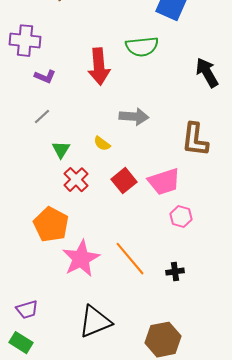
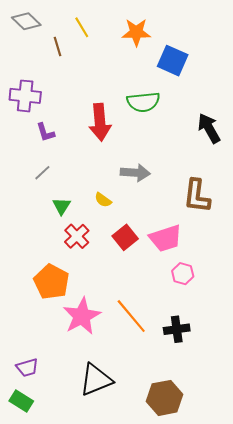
purple L-shape: (45, 77) -> (45, 132), turned 50
black cross: (175, 272) -> (177, 329), size x1.4

